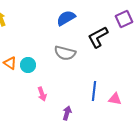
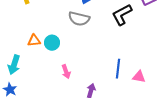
gray semicircle: (65, 53) -> (79, 19), moved
orange triangle: (10, 63) -> (34, 41), turned -40

